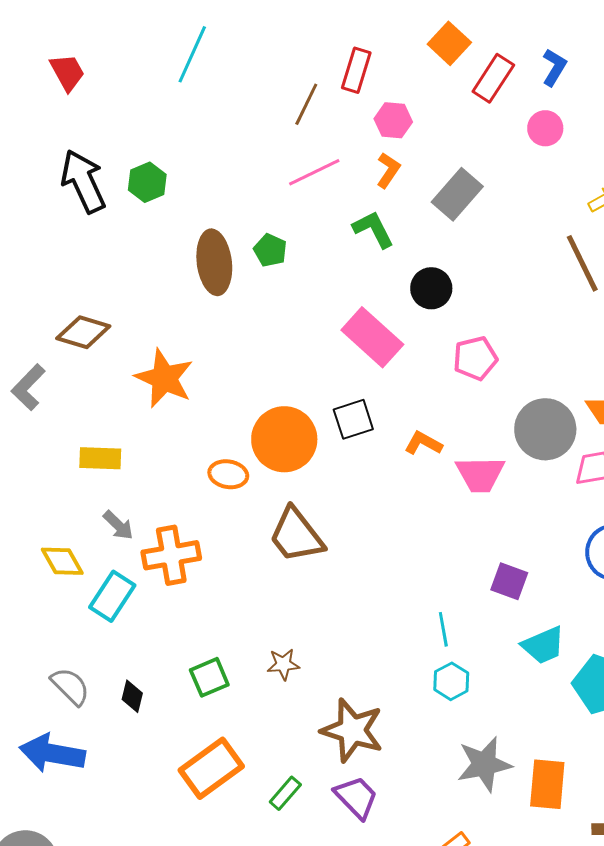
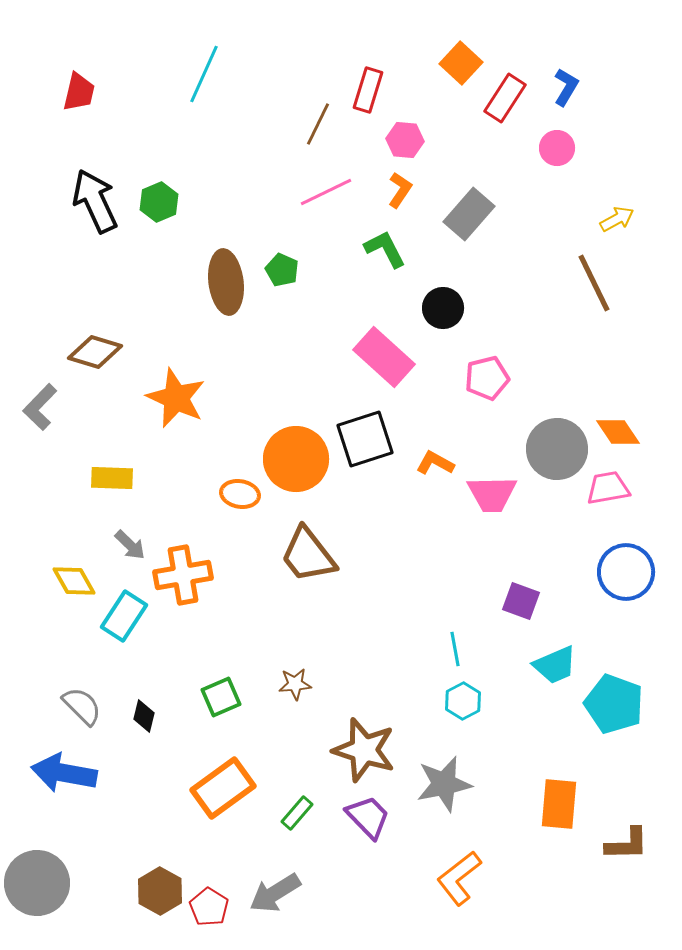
red trapezoid: (67, 72) -> (79, 92), turned 42
black square: (353, 419) -> (365, 439), size x1.4
gray star: (484, 764) -> (444, 784), moved

